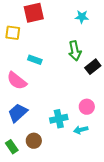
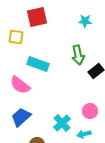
cyan rectangle: (35, 60) -> (38, 64), size x1.5
cyan cross: (59, 119) -> (62, 123), turned -30

